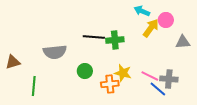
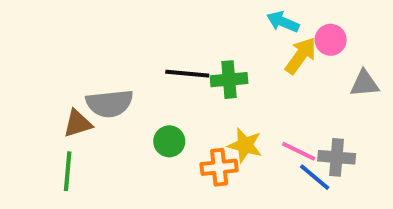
brown triangle: (13, 62) -> (78, 123), moved

